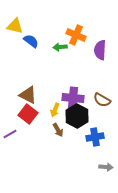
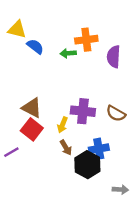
orange cross: (76, 35) -> (86, 40), turned -30
black hexagon: (77, 116) -> (87, 165), moved
blue cross: (95, 137) -> (99, 149), moved

